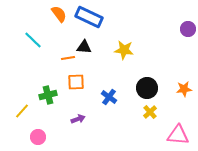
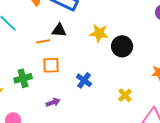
black circle: (147, 88) -> (122, 46), moved

